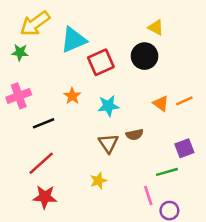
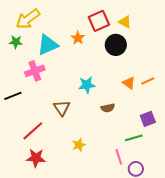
cyan triangle: (73, 40) -> (48, 45), moved
red square: (101, 62) -> (99, 21), moved
pink cross: (19, 96) -> (35, 71), moved
orange star: (72, 96) -> (78, 38), moved
black line: (44, 123) -> (13, 96), moved
brown triangle: (108, 143) -> (62, 108), moved

